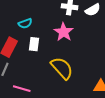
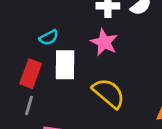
white rectangle: (34, 44) -> (65, 65), size x1.5

